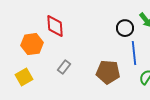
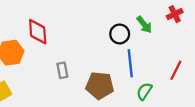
gray rectangle: (64, 67) -> (62, 70), moved, turned -48

